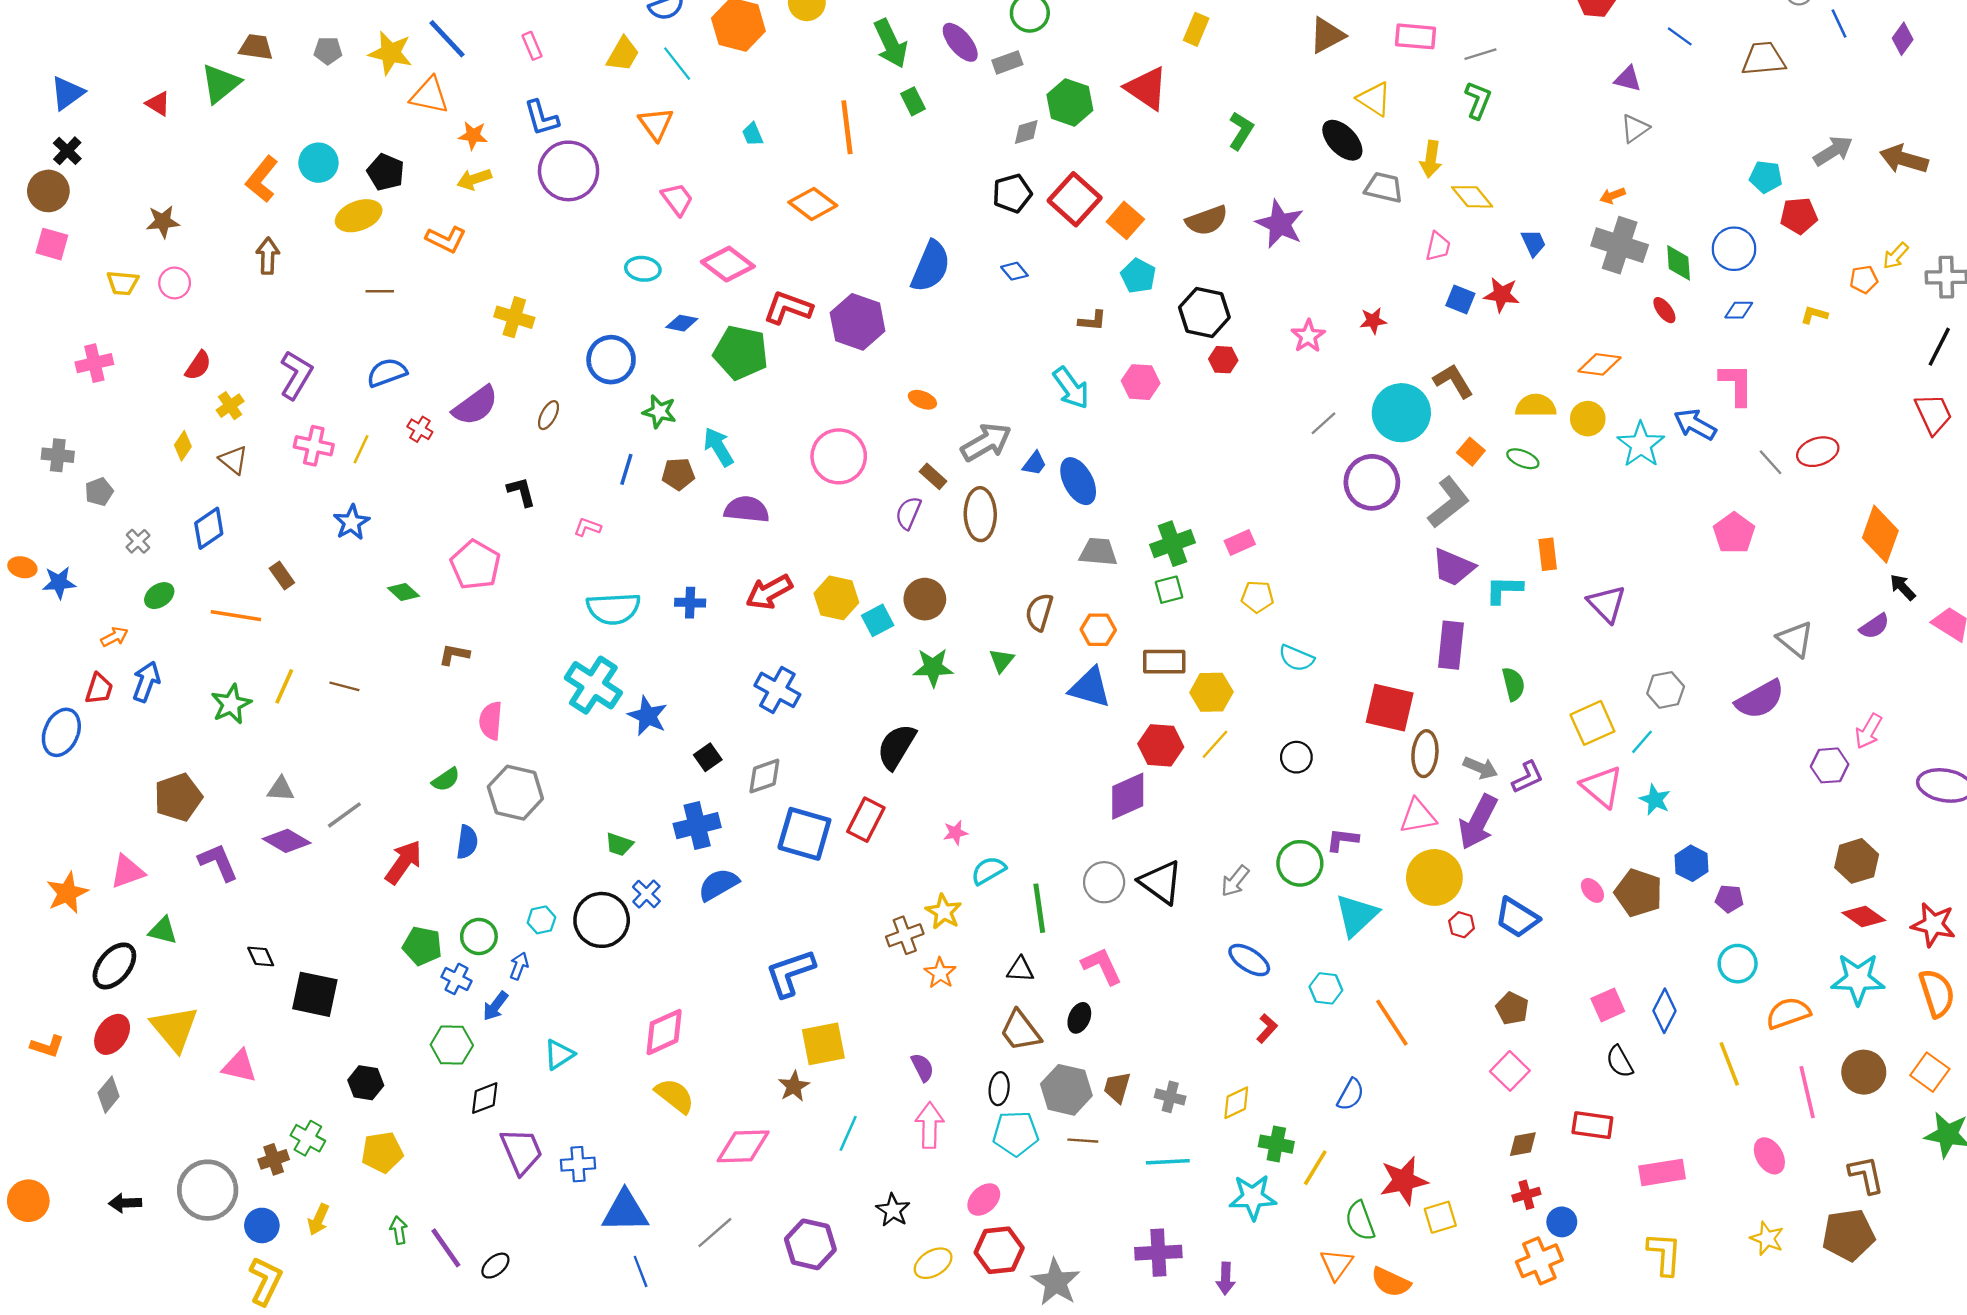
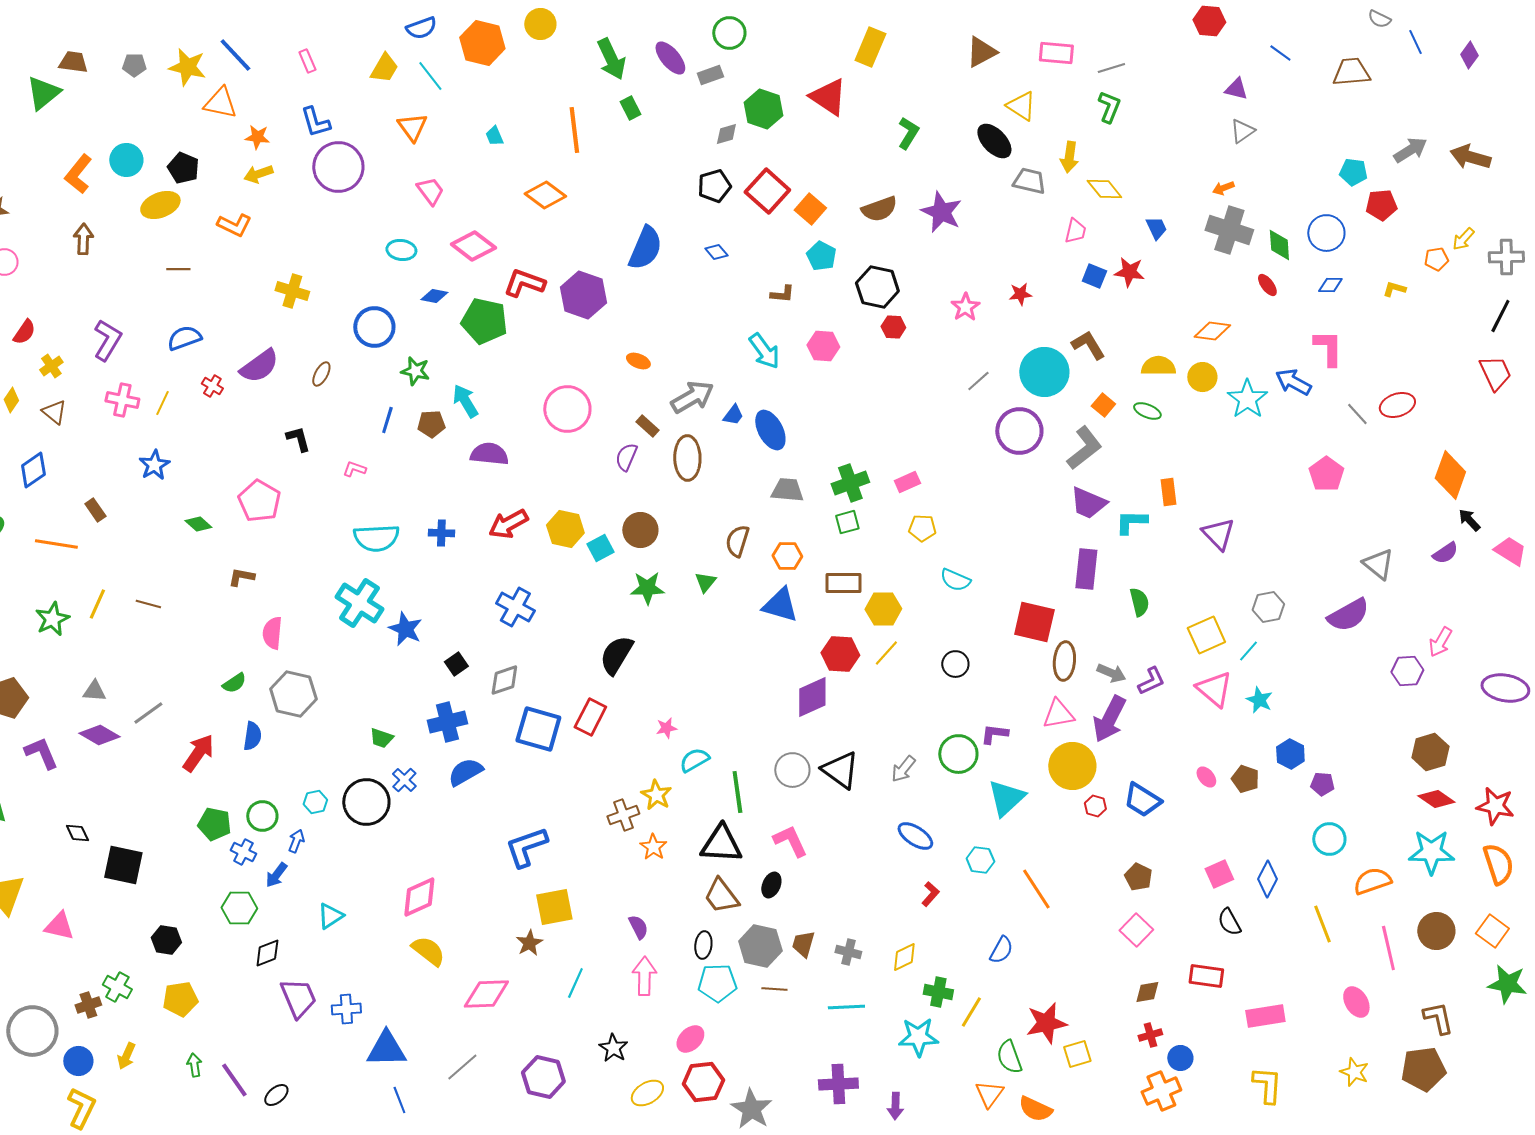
yellow rectangle: (1196, 29) -> (870, 47), size x1.4
brown pentagon: (1638, 893) -> (1245, 779), size x0.7
black triangle: (1020, 969) -> (721, 844), size x1.8

